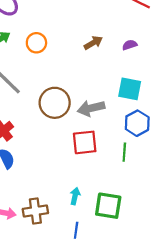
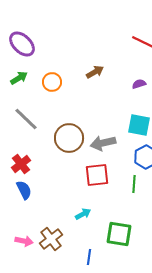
brown arrow: (93, 43) -> (95, 72), moved
cyan arrow: (75, 196) -> (83, 214), moved, turned 49
brown cross: (35, 211) -> (51, 239), turned -30

